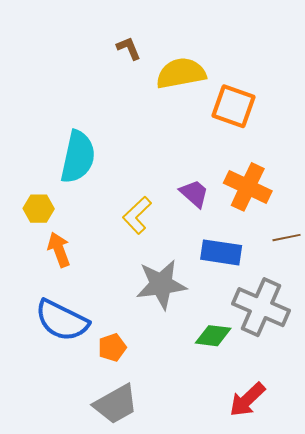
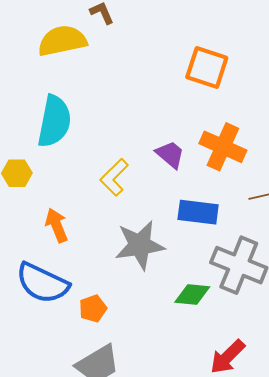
yellow semicircle: (181, 73) -> (62, 41), moved
orange arrow: (59, 250) -> (57, 225), moved

